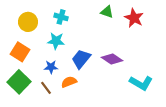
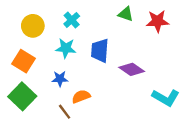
cyan cross: (61, 17) -> (72, 20), turned 32
red star: (134, 18) -> (157, 21), turned -30
blue trapezoid: (81, 59) -> (100, 51), moved, turned -35
brown line: (46, 88) -> (65, 112), moved

